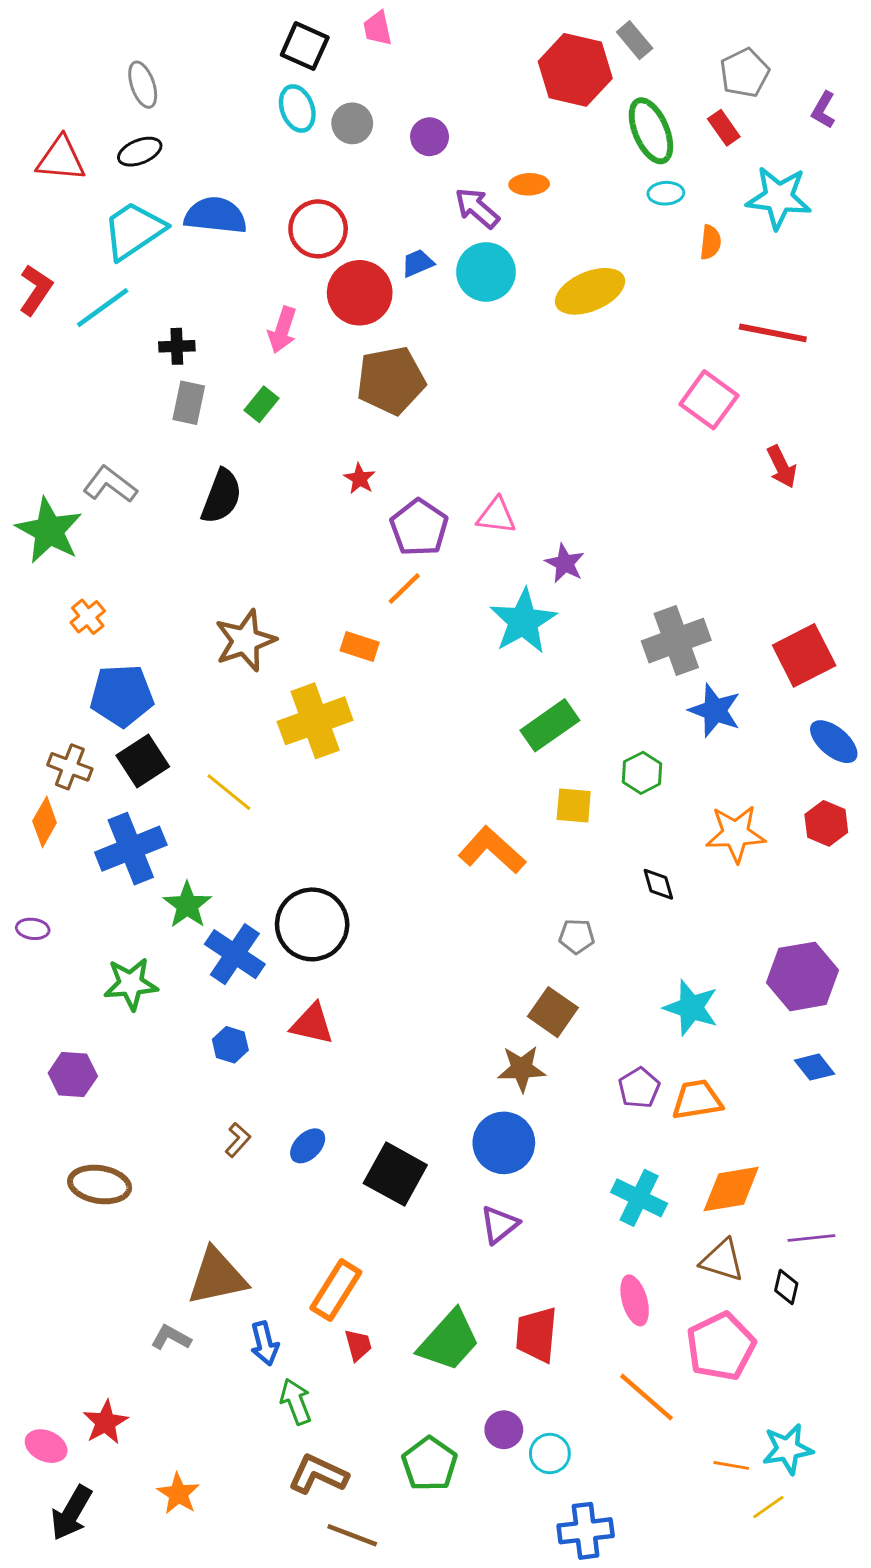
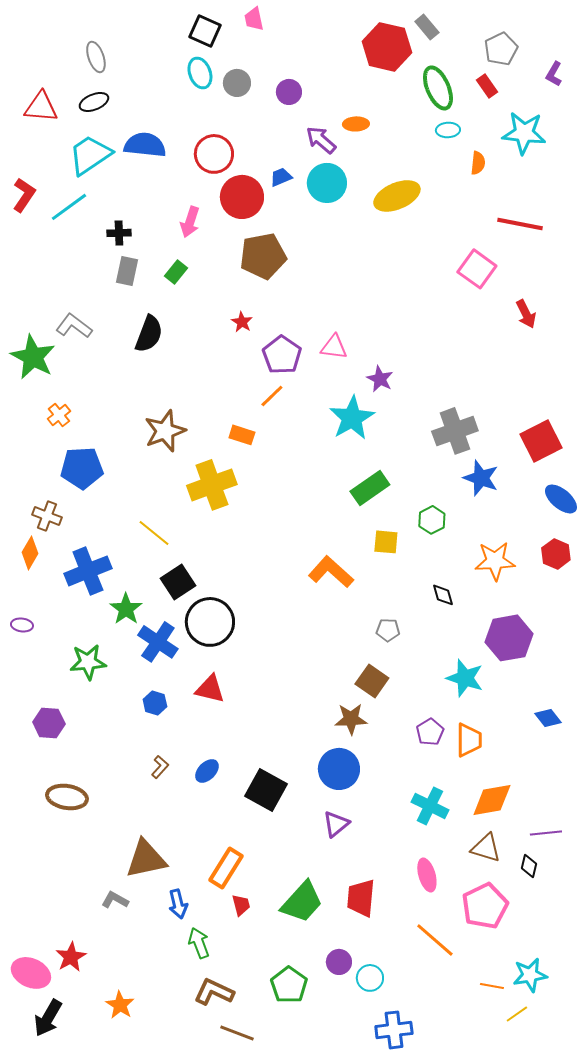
black square: (143, 761) -> (178, 582), moved
purple hexagon: (803, 976) -> (509, 638), moved
orange trapezoid: (697, 1100) -> (469, 740), turned 99
pink ellipse: (46, 1446) -> (31, 973), size x1.4

